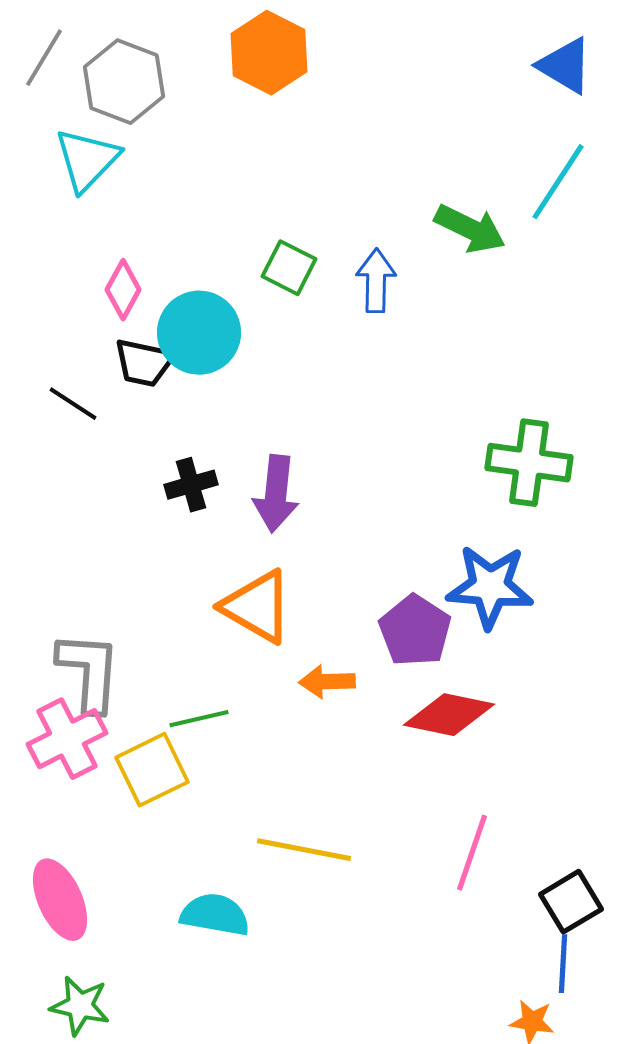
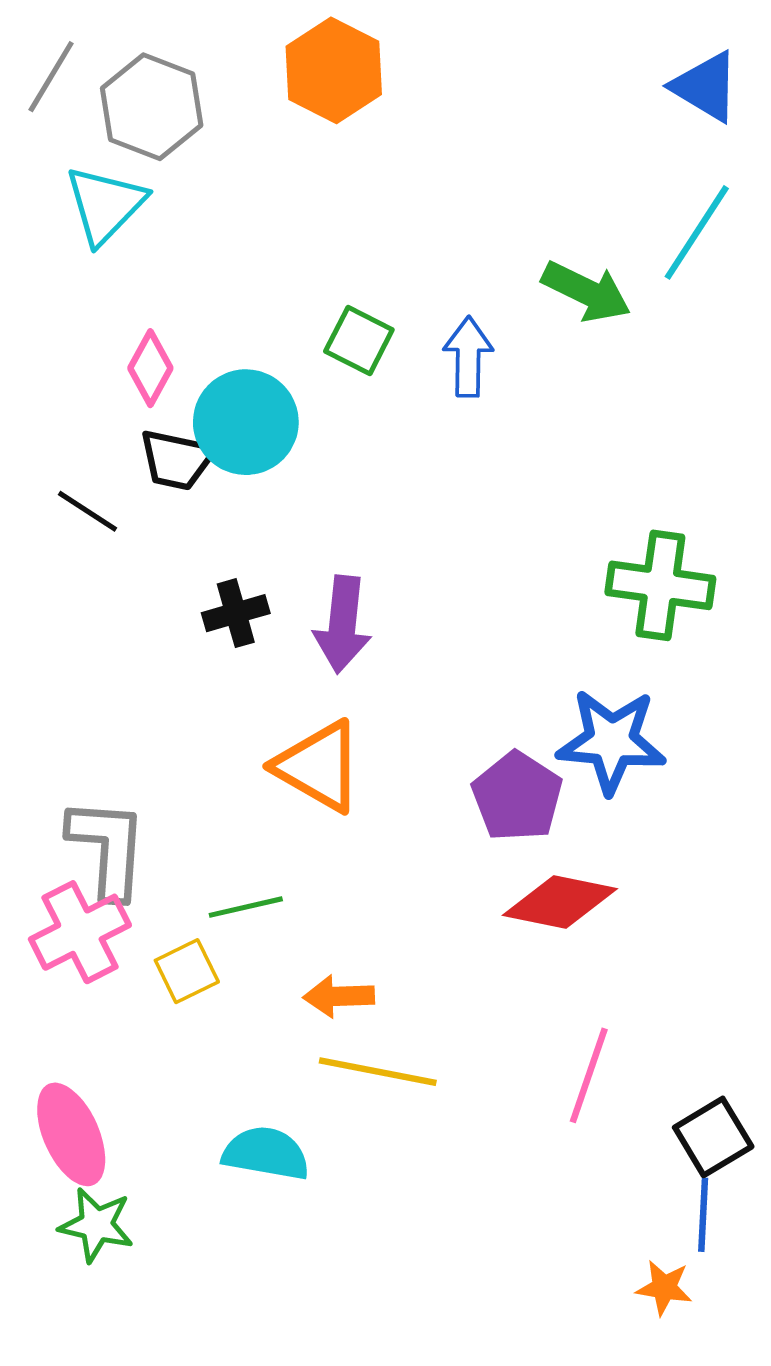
orange arrow: (327, 682) -> (339, 996), moved
yellow square: (152, 770) -> (187, 971), size x0.7
green star: (80, 1006) -> (96, 1225), moved

